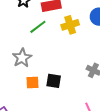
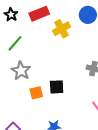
green line: (38, 27) -> (15, 43), moved

